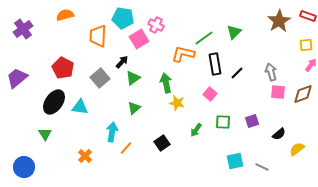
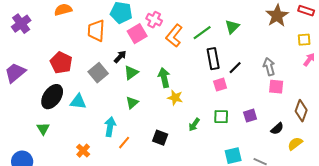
orange L-shape: (183, 54) -> (174, 36), moved, turned -65
pink square: (210, 94) -> (220, 85), moved, turned 32
brown diamond: (303, 94) -> (301, 111), moved, turned -50
black square: (162, 143) -> (160, 138), turned -35

